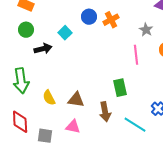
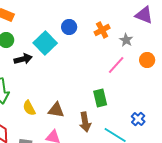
orange cross: (111, 20) -> (102, 30), moved
cyan square: (65, 33) -> (45, 43), size x1.6
pink line: (136, 55) -> (116, 65), turned 48

